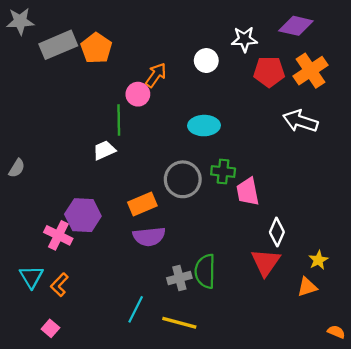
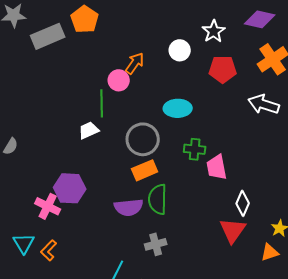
white star: (244, 39) -> (214, 31), turned -30
orange pentagon: (96, 48) -> (85, 19), moved
red pentagon: (269, 72) -> (223, 69), moved
gray circle: (183, 179) -> (143, 139), moved
orange rectangle: (142, 204) -> (145, 170), moved
green semicircle: (205, 271) -> (158, 199), moved

